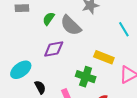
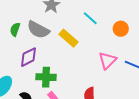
yellow rectangle: (104, 57) -> (68, 38), moved, turned 36
green cross: (86, 77) -> (46, 77), moved

